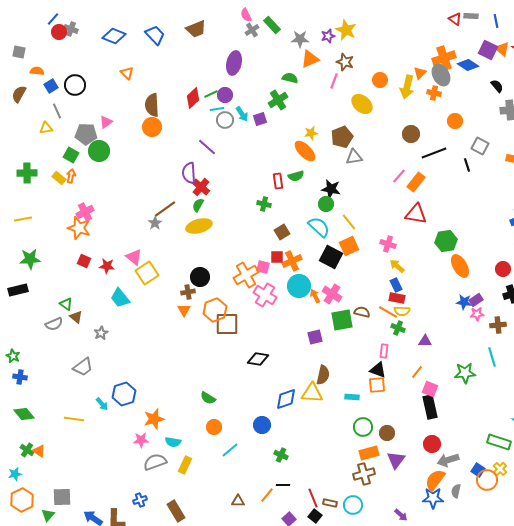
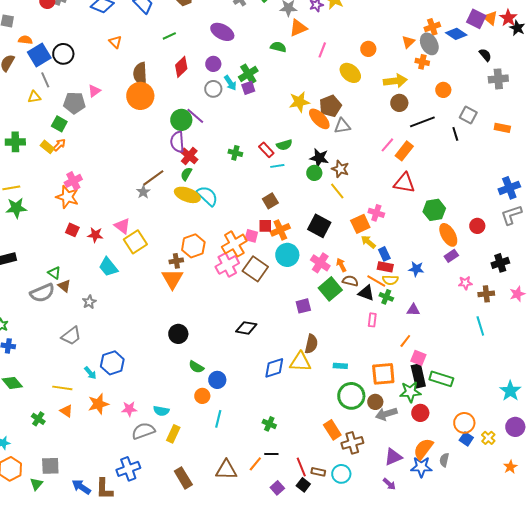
orange cross: (444, 58) -> (432, 27), size x0.7
brown star: (345, 62) -> (340, 169), moved
purple ellipse: (234, 63) -> (222, 32), turned -75
blue square: (51, 86) -> (39, 55), size x1.6
yellow arrow: (407, 87) -> (395, 81), moved, turned -110
green line: (211, 94) -> (169, 36), moved
green cross: (278, 100) -> (248, 74), moved
cyan line: (217, 109) -> (277, 166), moved
orange circle: (152, 127) -> (140, 96), size x1.4
yellow star: (311, 133) -> (299, 102), size x1.5
green circle: (99, 151) -> (181, 120), moved
orange ellipse: (305, 151) -> (319, 119), moved
orange arrow: (71, 176) -> (59, 145), turned 32
red rectangle: (278, 181) -> (266, 150), turned -35
green cross: (264, 204) -> (235, 153), moved
yellow ellipse: (199, 226) -> (187, 195), turned 35
cyan semicircle: (319, 227) -> (207, 196), moved
orange square: (349, 246) -> (360, 224), moved
green star: (30, 259) -> (16, 208), moved
yellow arrow: (397, 266) -> (368, 242), moved
red circle: (503, 269) -> (477, 226), moved
black circle: (200, 277) -> (178, 334), moved
pink cross: (265, 295) -> (227, 265), moved, turned 30
orange arrow: (315, 296) -> (341, 265), moved
purple rectangle: (476, 300) -> (451, 256), moved
blue star: (464, 302) -> (416, 269), moved
orange triangle: (184, 310) -> (172, 279), size x1.6
orange hexagon: (215, 310) -> (193, 246), moved
green square: (342, 320) -> (330, 289), turned -30
gray semicircle: (54, 324) -> (42, 293), size x1.4
brown square: (227, 324) -> (255, 269), moved, turned 35
black triangle: (378, 370) -> (366, 293), moved
green star: (465, 373) -> (410, 392), moved
orange square: (377, 385) -> (383, 374), moved, size x1.4
orange star: (154, 419) -> (98, 404), moved
blue circle: (262, 425) -> (217, 380), moved
green circle: (363, 427) -> (351, 396), size x1.4
green rectangle: (499, 442) -> (441, 379), moved
green cross: (27, 450) -> (38, 419), moved
cyan line: (230, 450) -> (218, 419), turned -36
orange triangle: (39, 451) -> (66, 411), moved
orange rectangle: (369, 453) -> (332, 430), moved, turned 72
purple triangle: (396, 460) -> (393, 457), moved, turned 30
gray arrow: (448, 460) -> (386, 414), moved
orange circle: (487, 480) -> (464, 423), moved
blue cross: (140, 500) -> (128, 469), size x1.6
brown triangle: (238, 501) -> (226, 470), size x1.6
brown rectangle: (176, 511) -> (183, 478), moved

